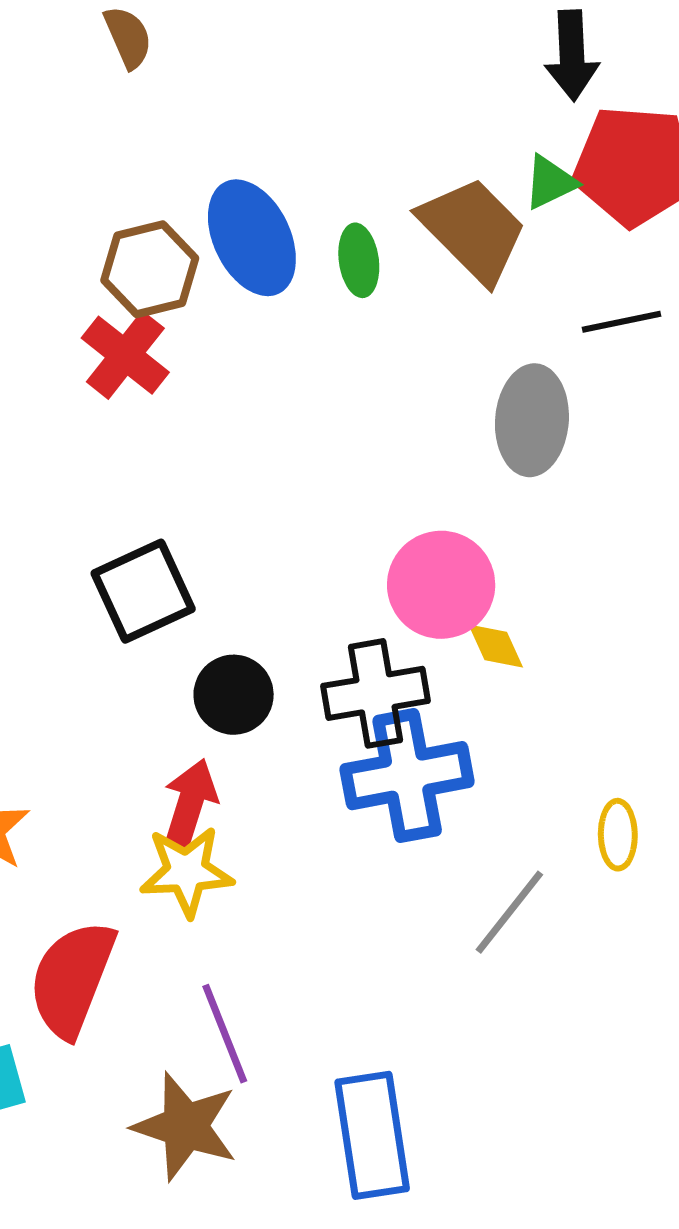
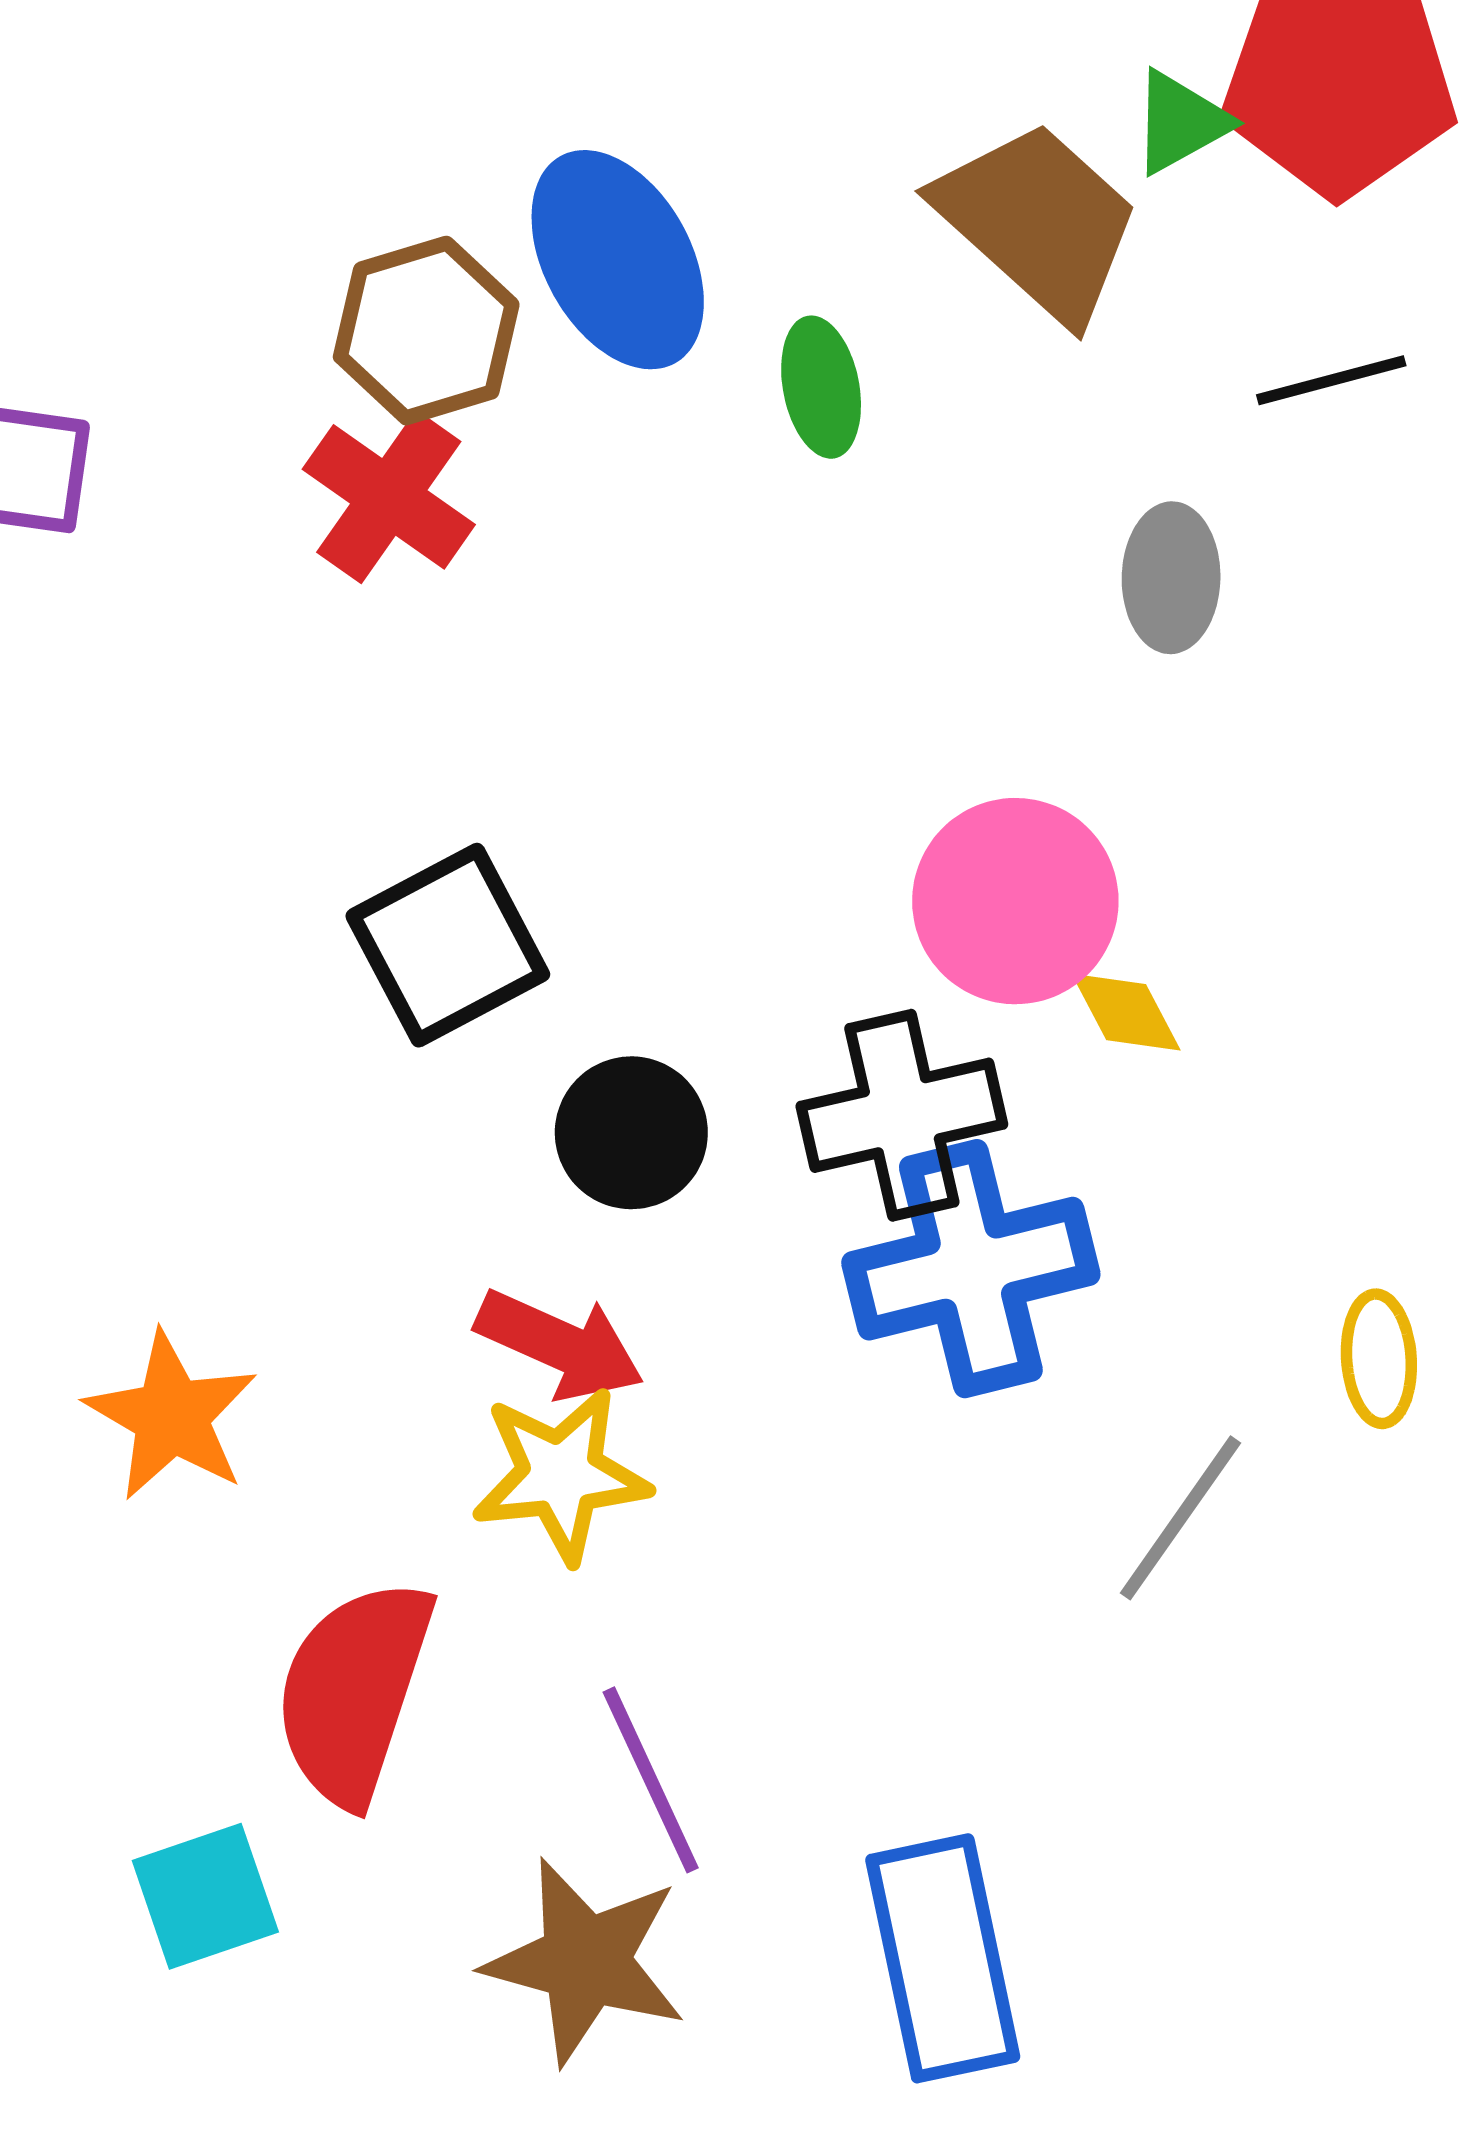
green ellipse: (359, 260) -> (821, 387), moved
gray ellipse: (532, 420) -> (1171, 578), size x0.7
red arrow: (190, 803) -> (560, 1345), turned 100

